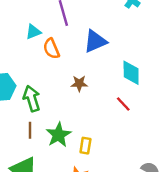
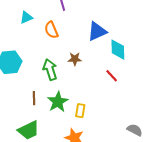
cyan triangle: (33, 32) -> (26, 17), moved
blue triangle: (95, 41) -> (97, 31), moved
green arrow: (32, 99) -> (50, 70), moved

